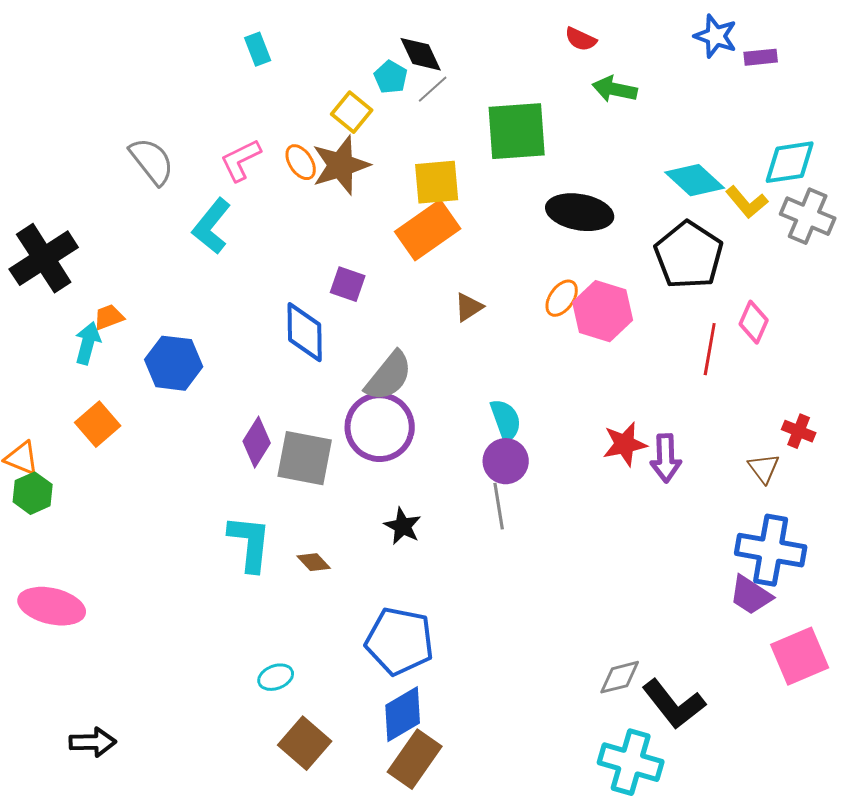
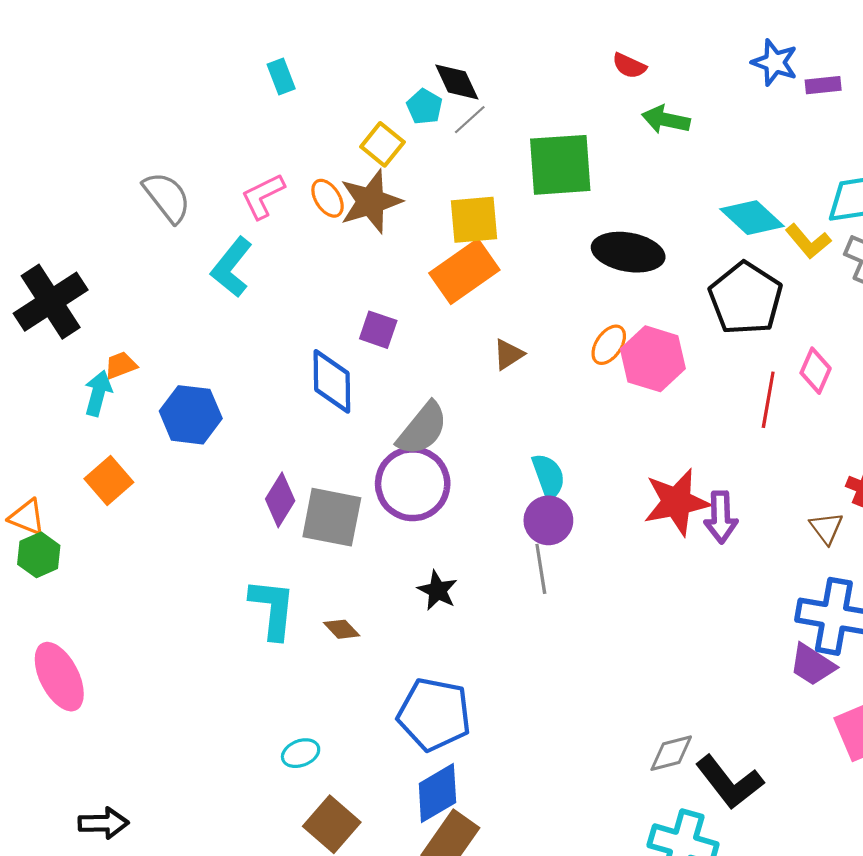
red star: (625, 444) -> (677, 502), size x1.4
pink ellipse: (52, 606) -> (59, 677), turned 50

